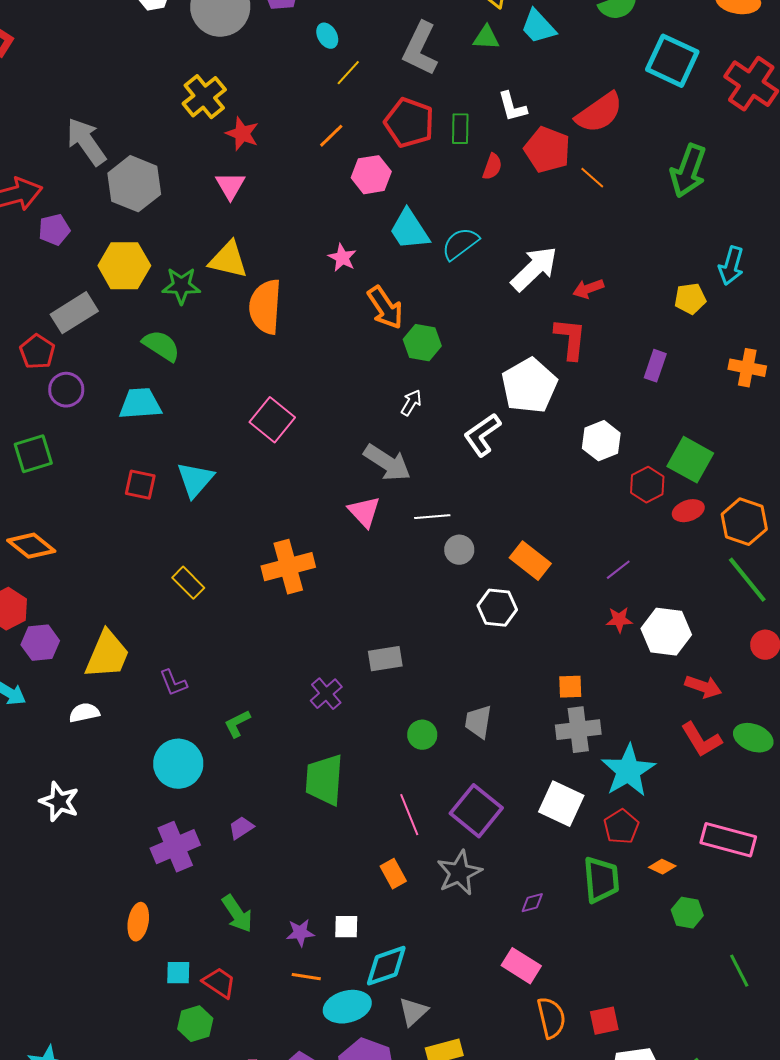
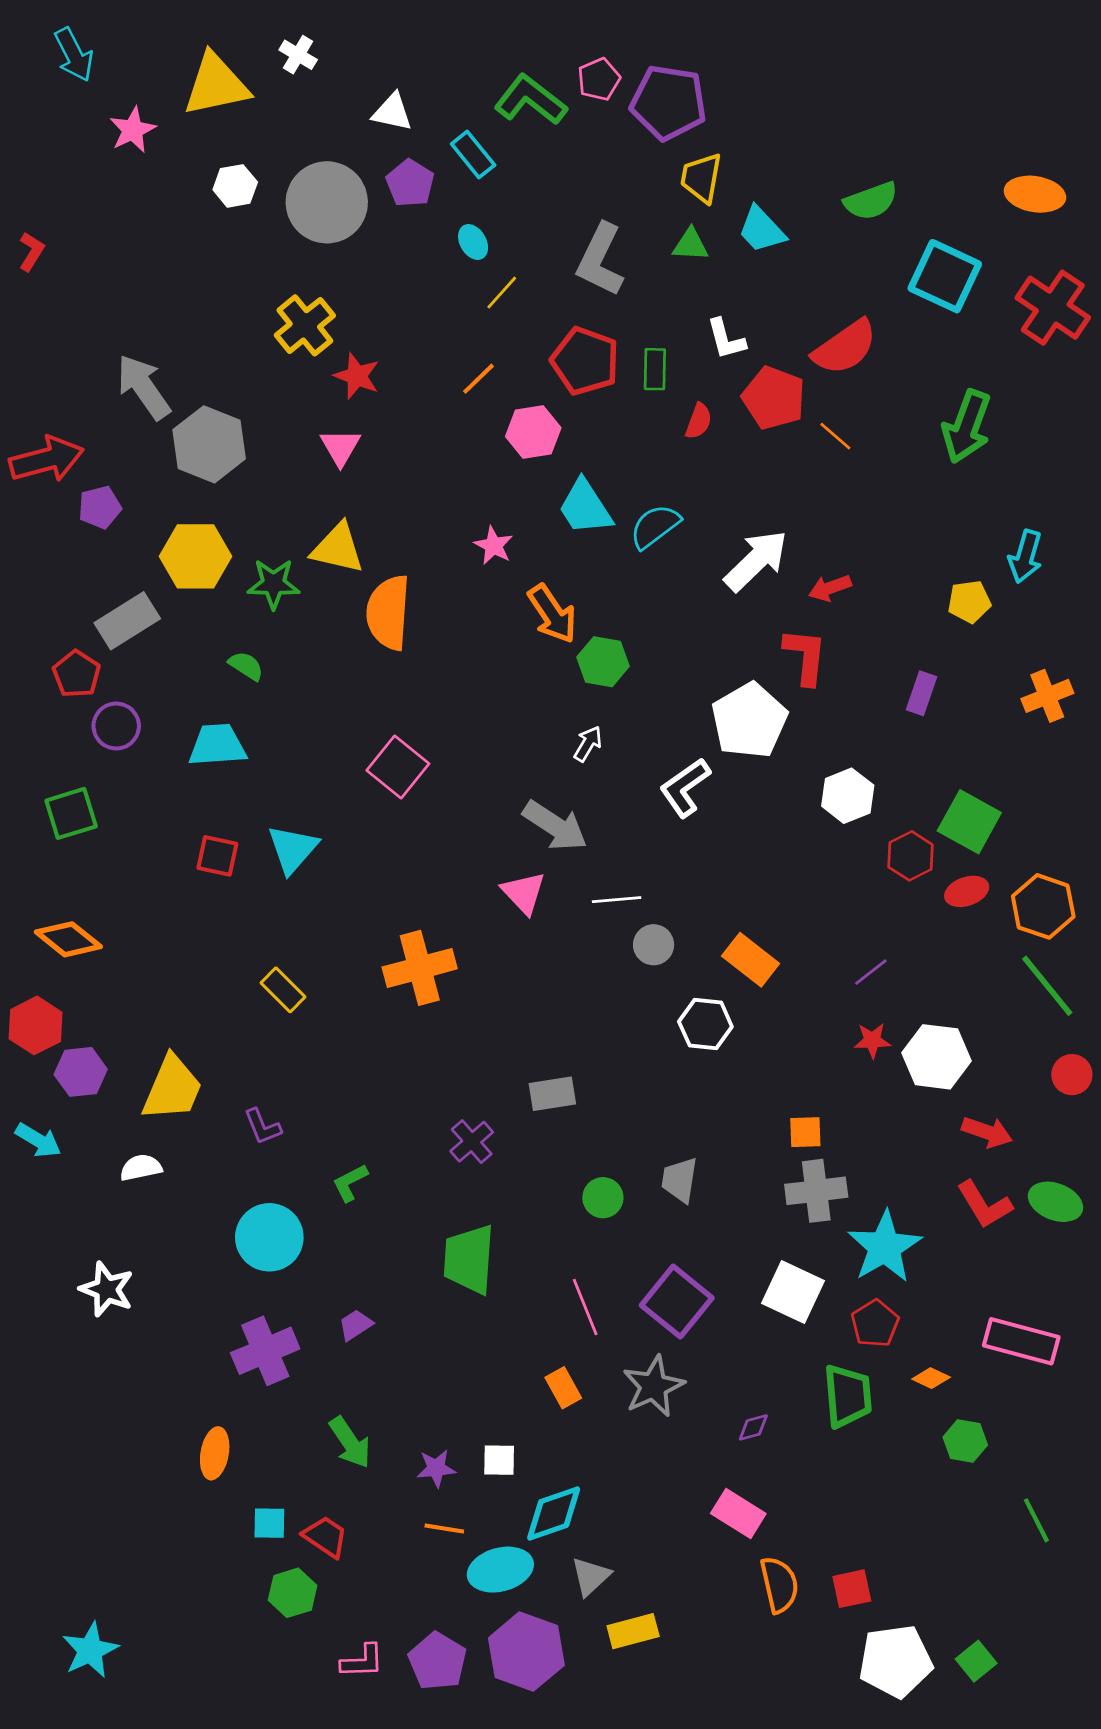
green semicircle: (161, 346) -> (246, 666), size x0.7
orange cross: (747, 368) -> (1047, 696), turned -33

